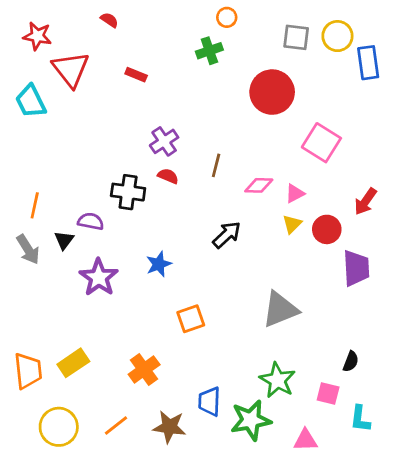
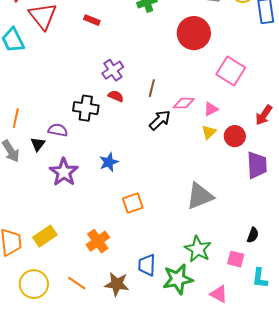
black arrow: (227, 235) -> (160, 120), moved
orange line: (116, 425) -> (77, 283), turned 72
pink triangle: (305, 440) -> (219, 294), turned 30

